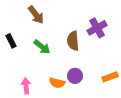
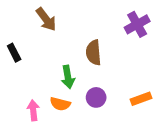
purple cross: (97, 28) -> (137, 24), moved
green arrow: (42, 47) -> (68, 77), moved, turned 42
orange semicircle: (57, 83) -> (60, 104), moved

